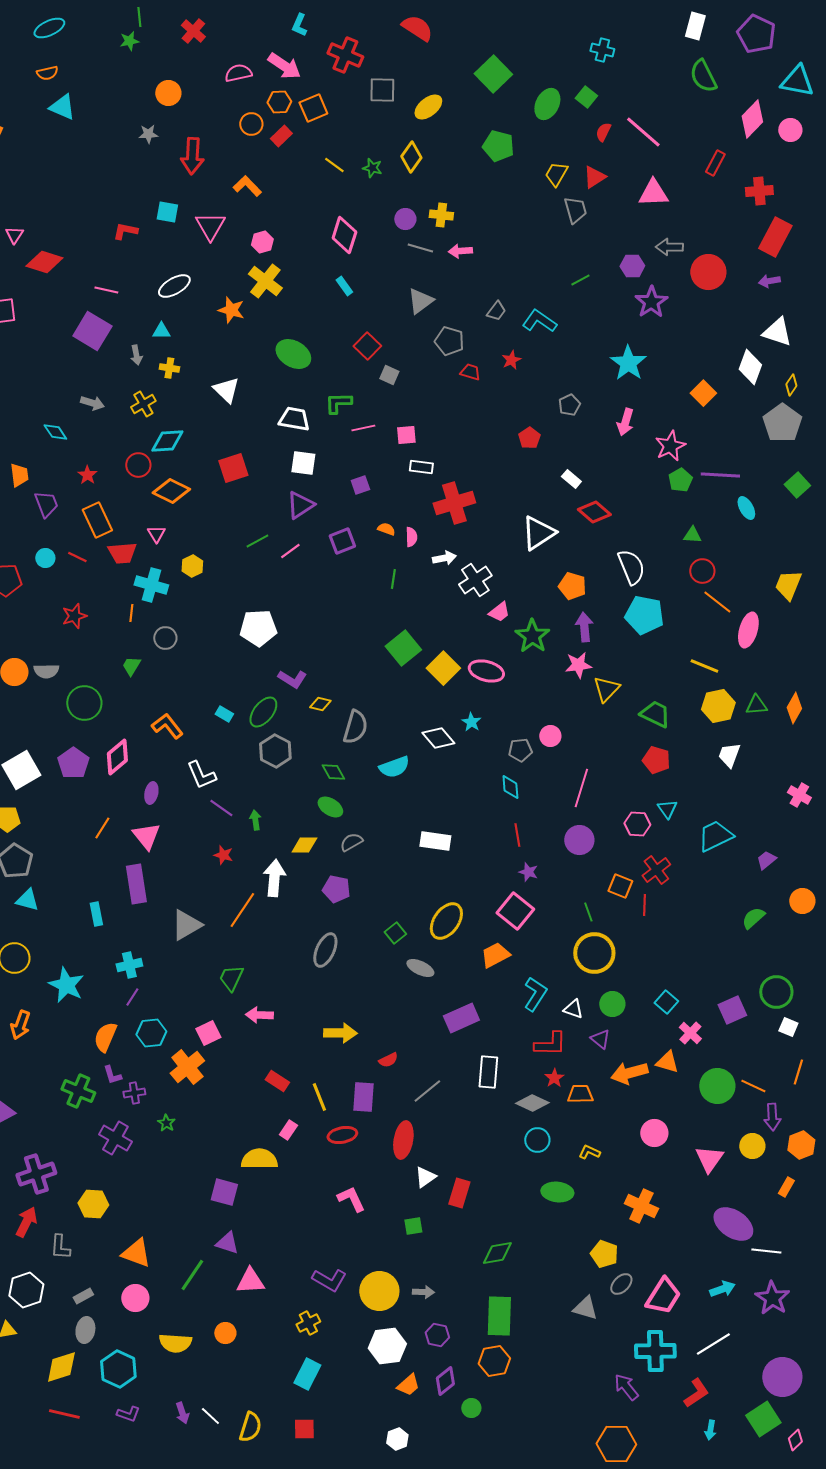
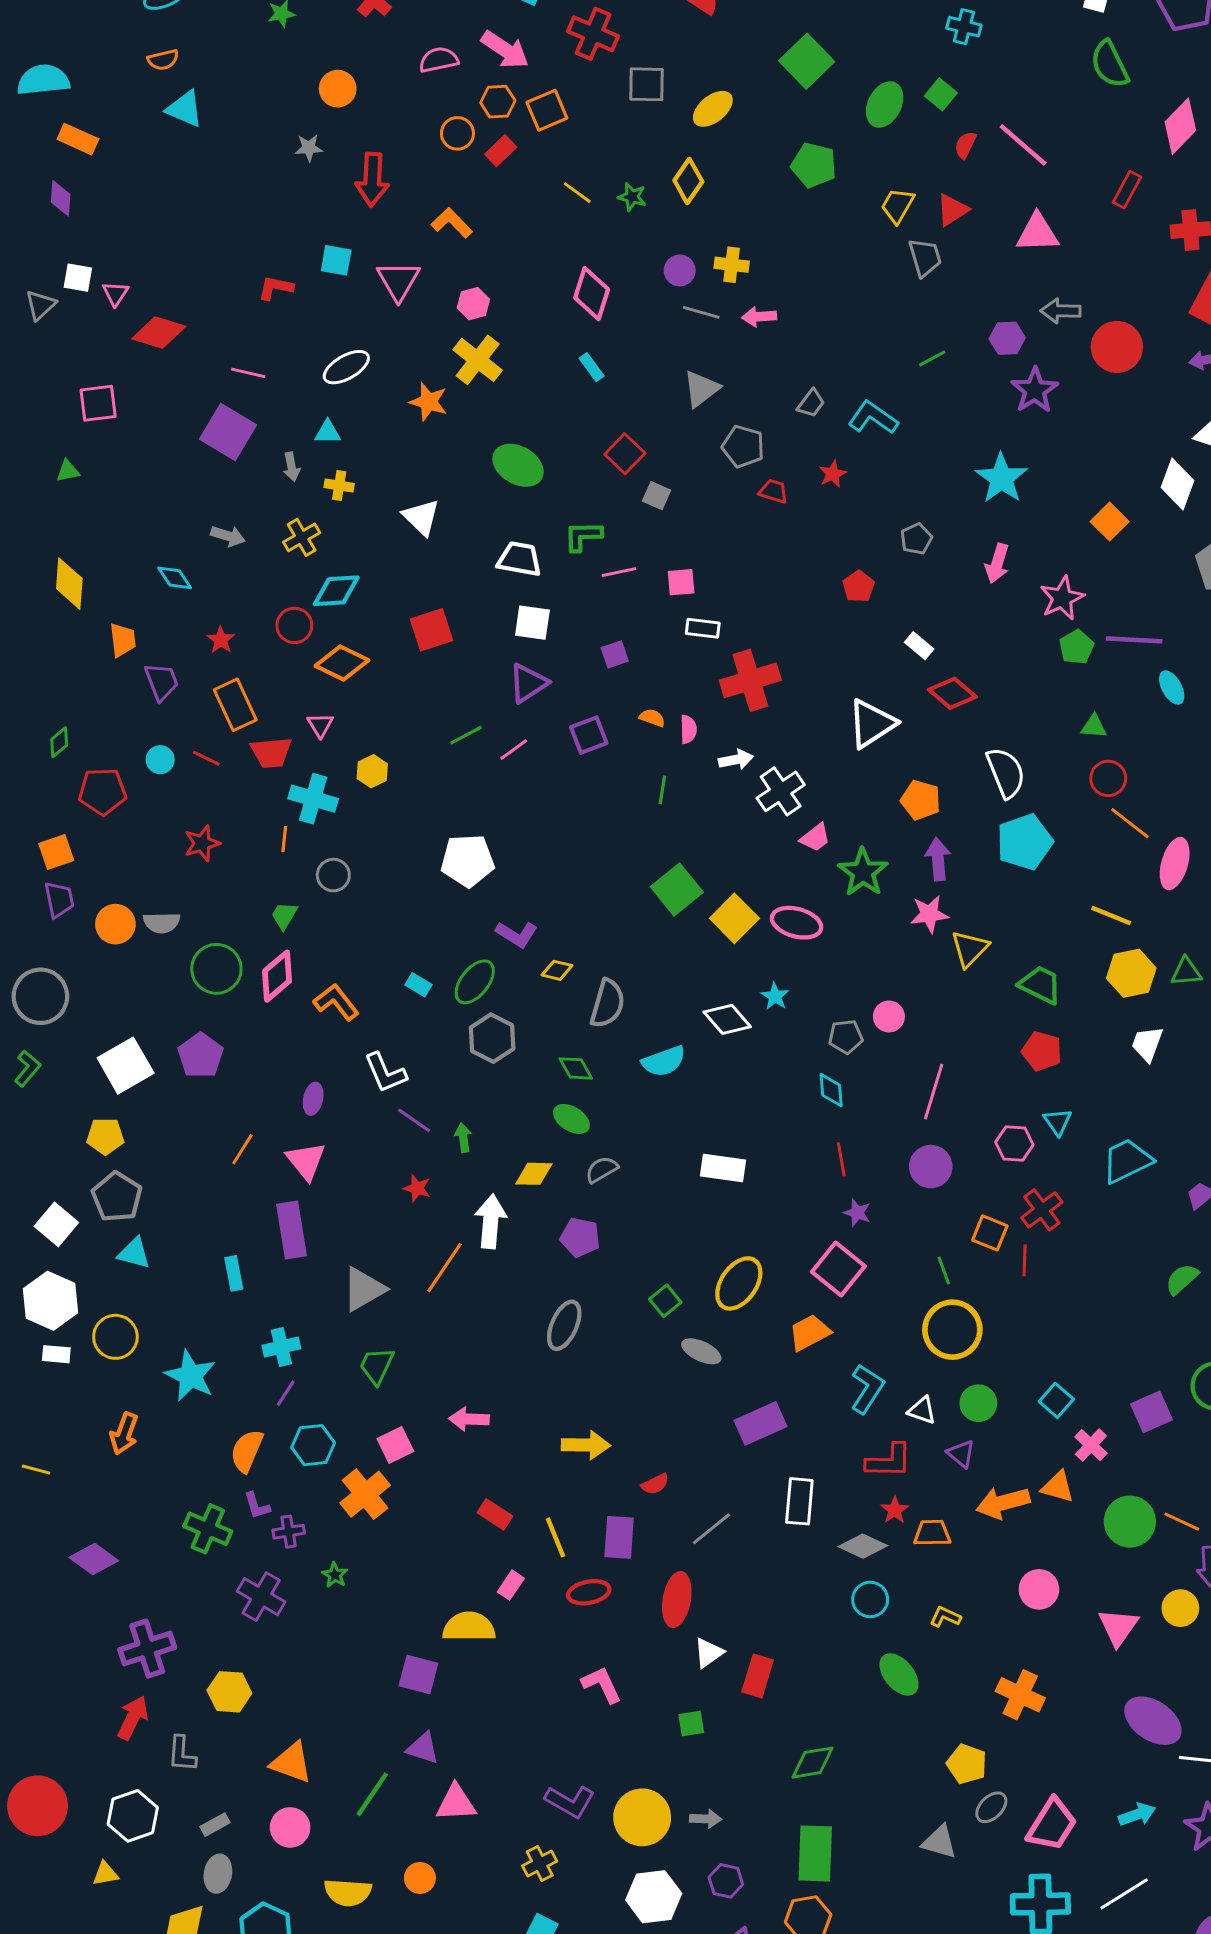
cyan pentagon: (644, 615) -> (1025, 842), turned -30
pink diamond: (117, 757) -> (277, 976), moved
green trapezoid: (231, 978) -> (377, 1366), moved
green ellipse: (557, 1192) -> (899, 1675), turned 44

